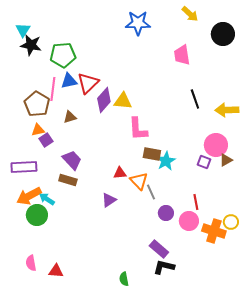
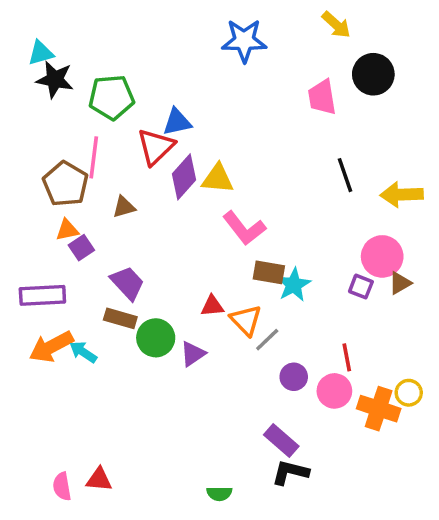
cyan triangle: (23, 30) -> (41, 53), turned 42
black circle: (223, 34) -> (373, 74), moved
blue triangle: (69, 81) -> (177, 122), moved
pink L-shape: (138, 129) -> (244, 228), turned -35
gray line: (151, 192) -> (267, 340), turned 70
green circle: (37, 215) -> (156, 338), moved
pink semicircle: (31, 263) -> (62, 486), moved
green semicircle: (124, 279) -> (219, 494), turned -80

